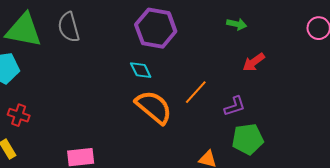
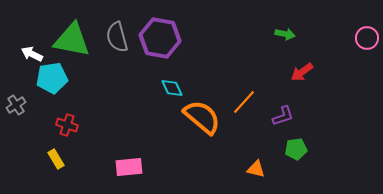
purple hexagon: (156, 28) -> (160, 38), moved
cyan diamond: (141, 70) -> (172, 88), moved
green pentagon: (248, 139) -> (296, 149), size x0.7

